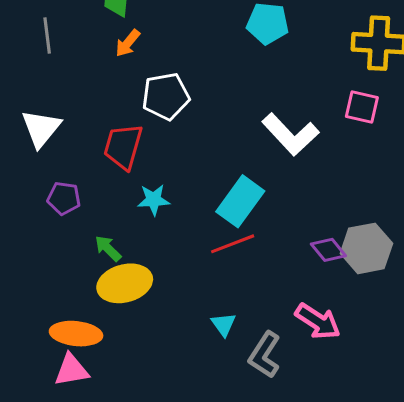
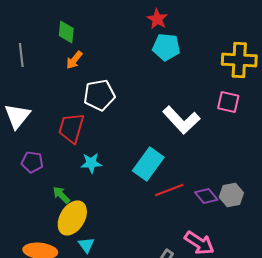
red line: (233, 244) -> (169, 190), moved
gray hexagon: (366, 248) -> (231, 195), size x0.7
yellow ellipse: (125, 283) -> (72, 218), turned -44
cyan triangle: (224, 324) -> (86, 245), moved

